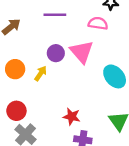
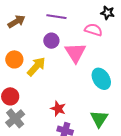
purple circle: (56, 53) -> (51, 41), moved
yellow arrow: (41, 73) -> (36, 67), size x1.5

